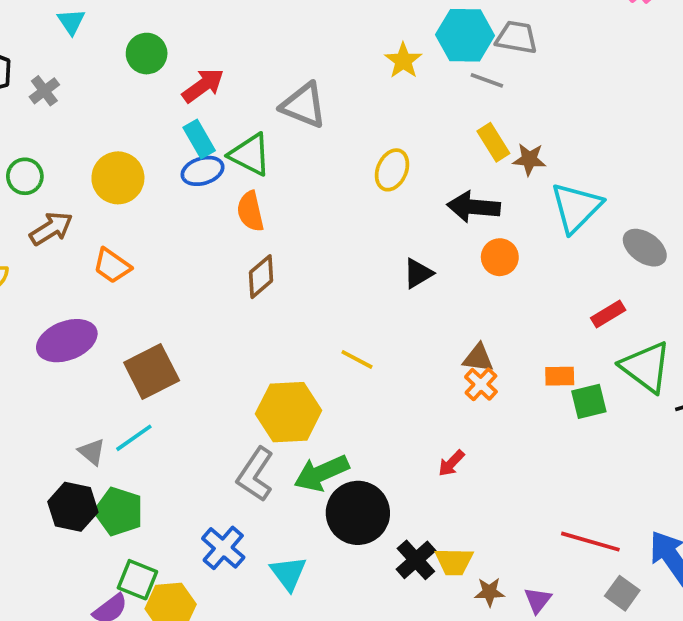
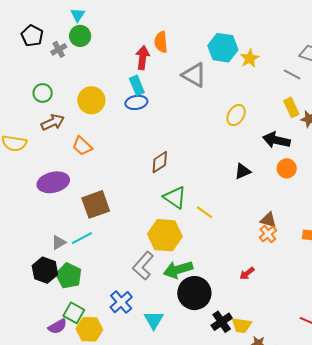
cyan hexagon: (465, 35) -> (223, 48), moved
green circle: (147, 54) -> (80, 36), moved
red arrow: (203, 86) -> (143, 58), turned -55
green triangle: (250, 155) -> (175, 197), moved
orange semicircle: (250, 211) -> (161, 42), moved
gray triangle: (92, 452) -> (59, 242), turned 42

